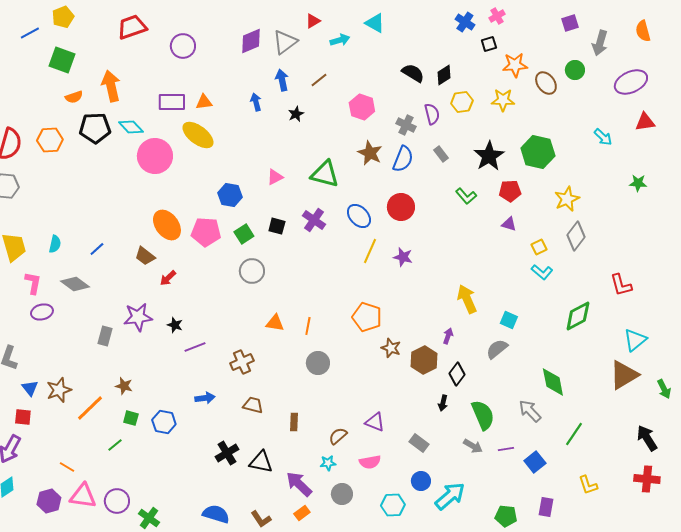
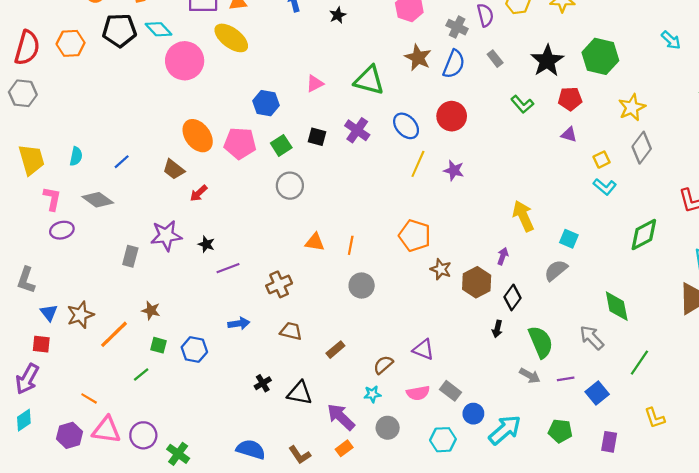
brown rectangle: (294, 422) -> (335, 350), turned 48
gray rectangle: (419, 443) -> (451, 391), moved
black cross: (227, 453) -> (263, 383), size x0.7
green pentagon: (506, 516) -> (560, 431), moved

